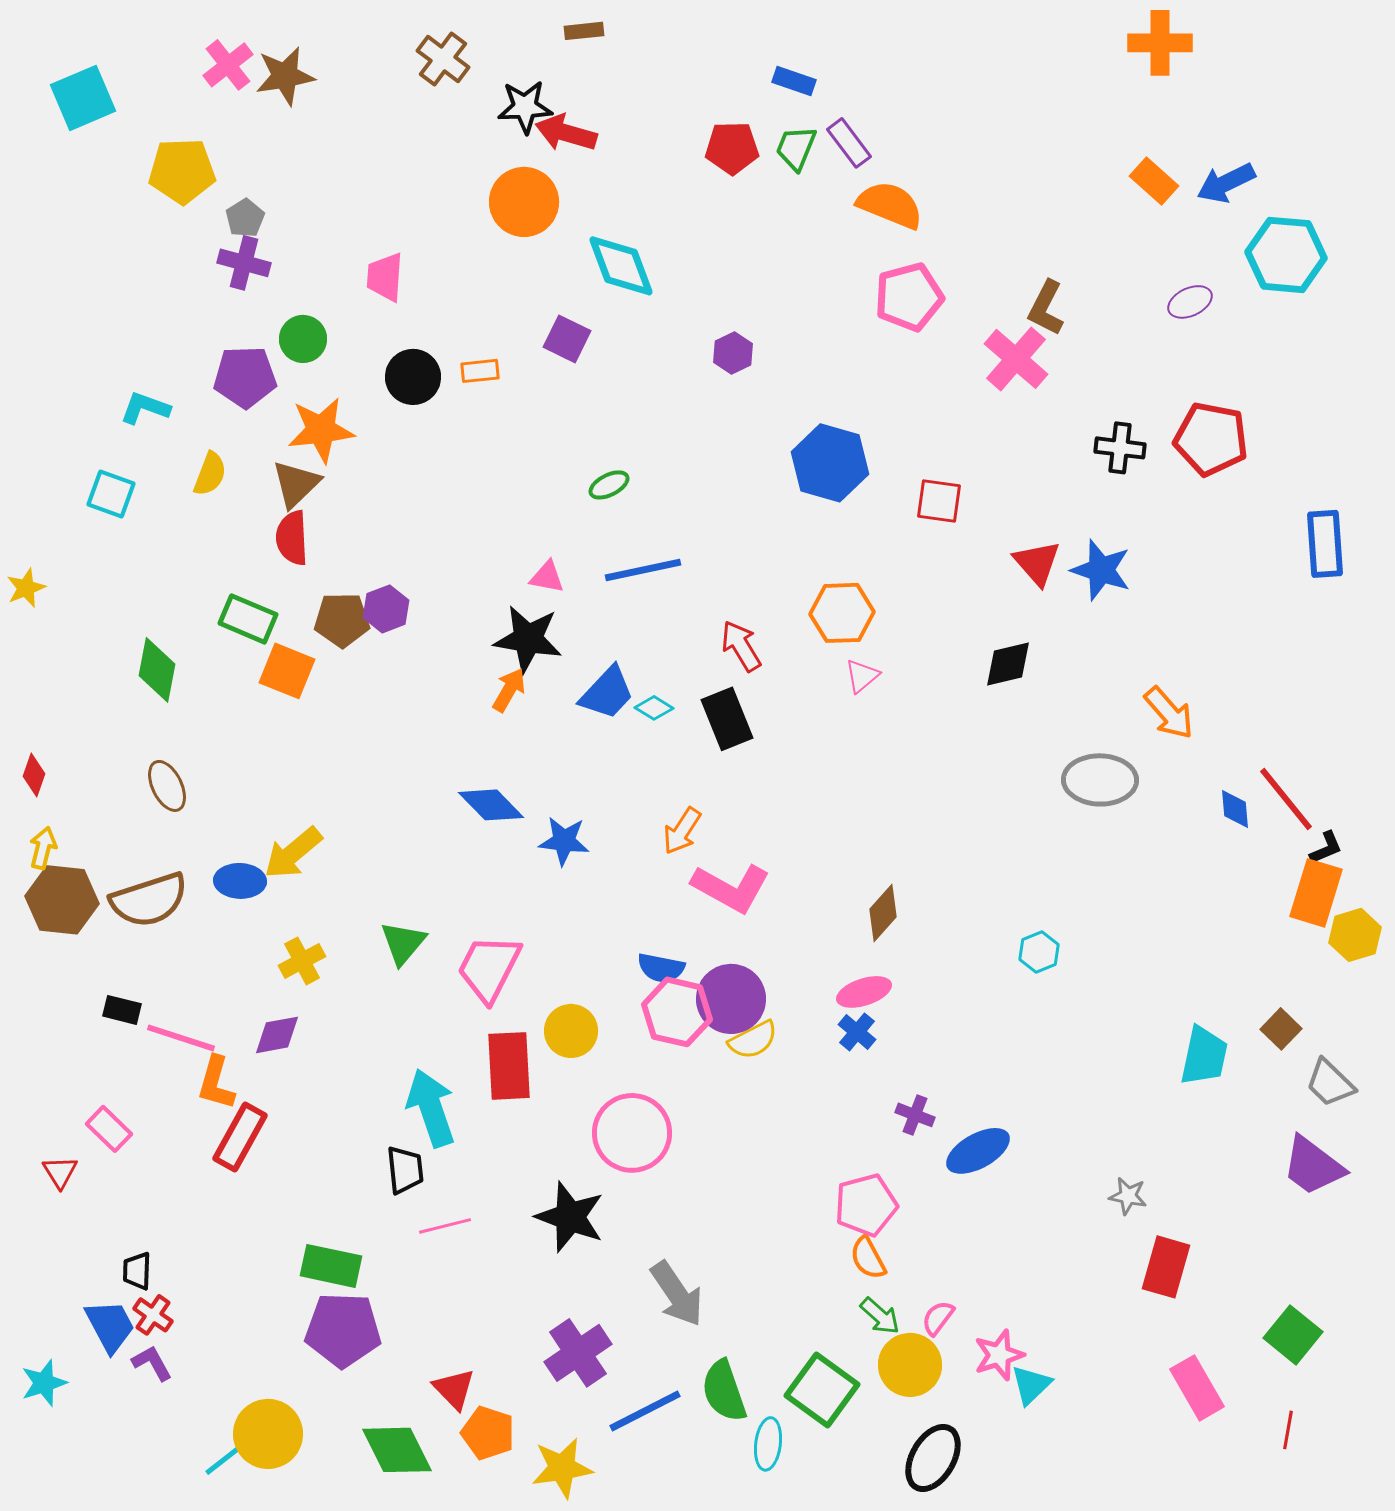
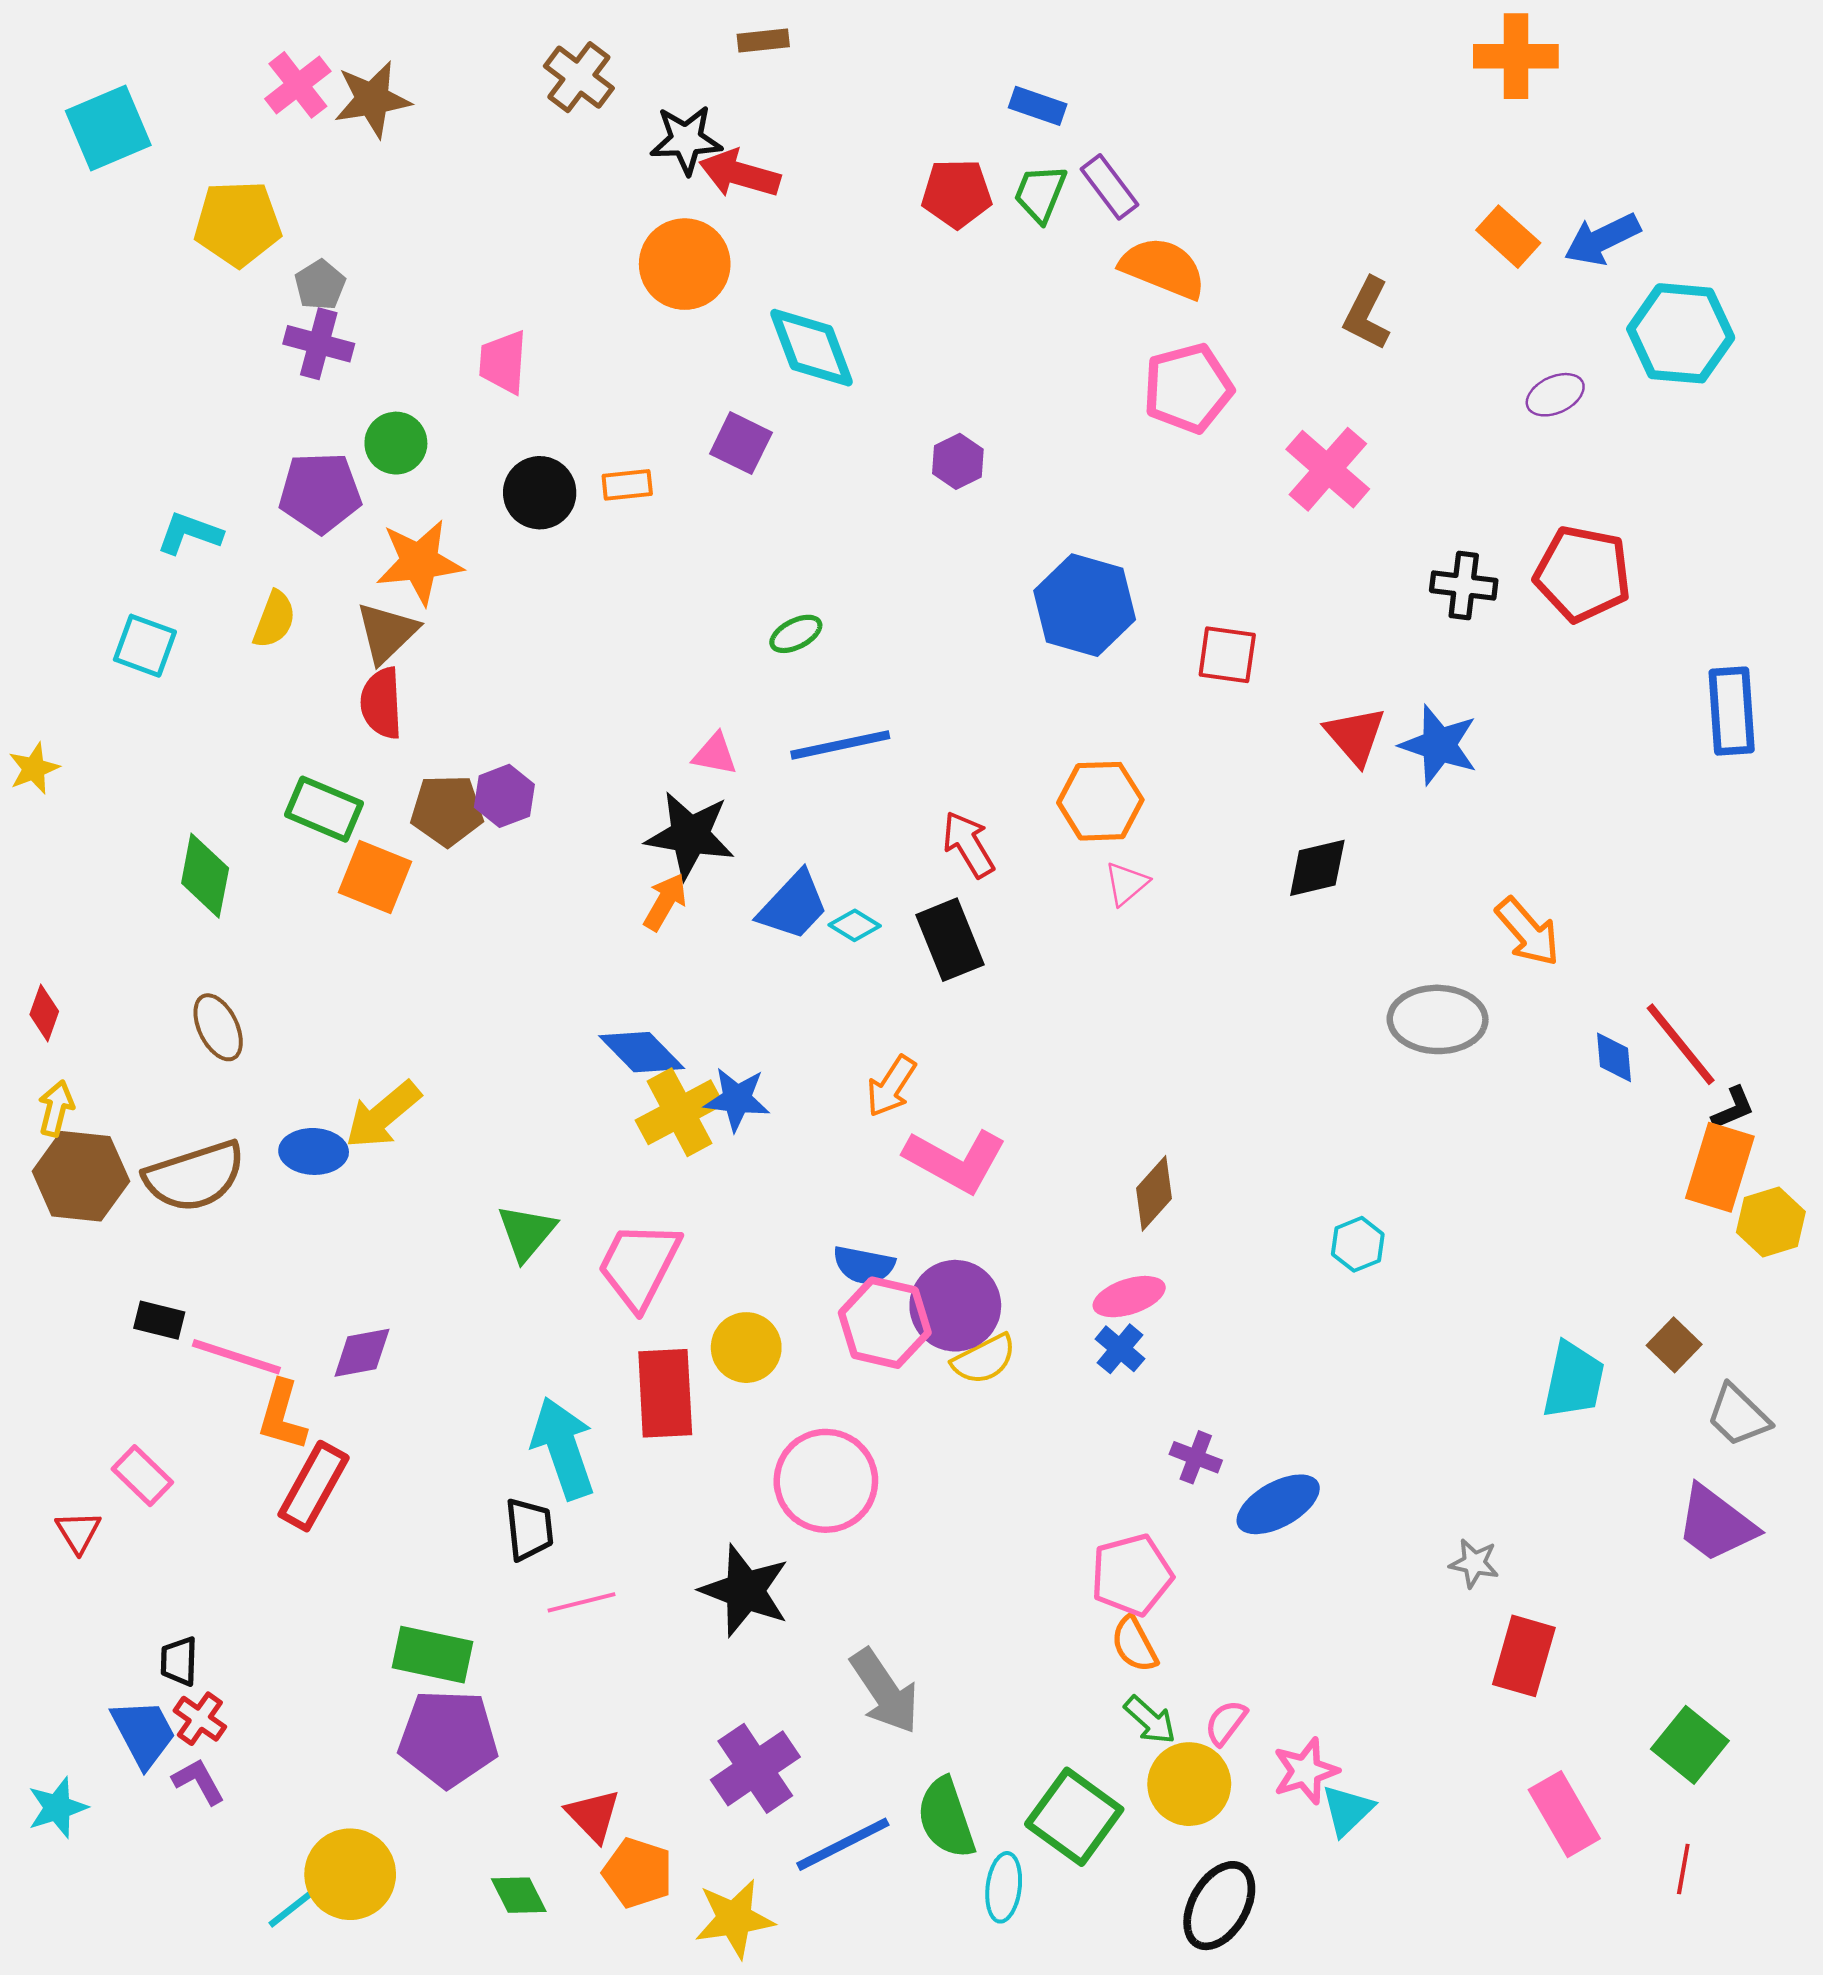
brown L-shape: (1046, 308) -> (1367, 314), moved
yellow cross: (302, 961) -> (680, 1112), moved, size x1.4
green diamond: (397, 1450) -> (519, 1895), size x0.6

